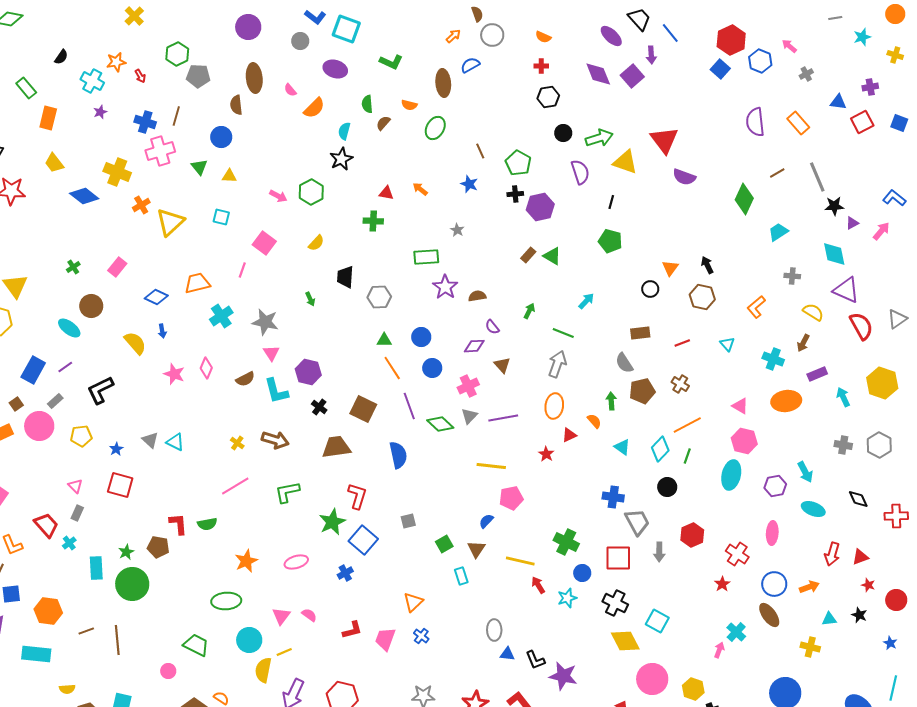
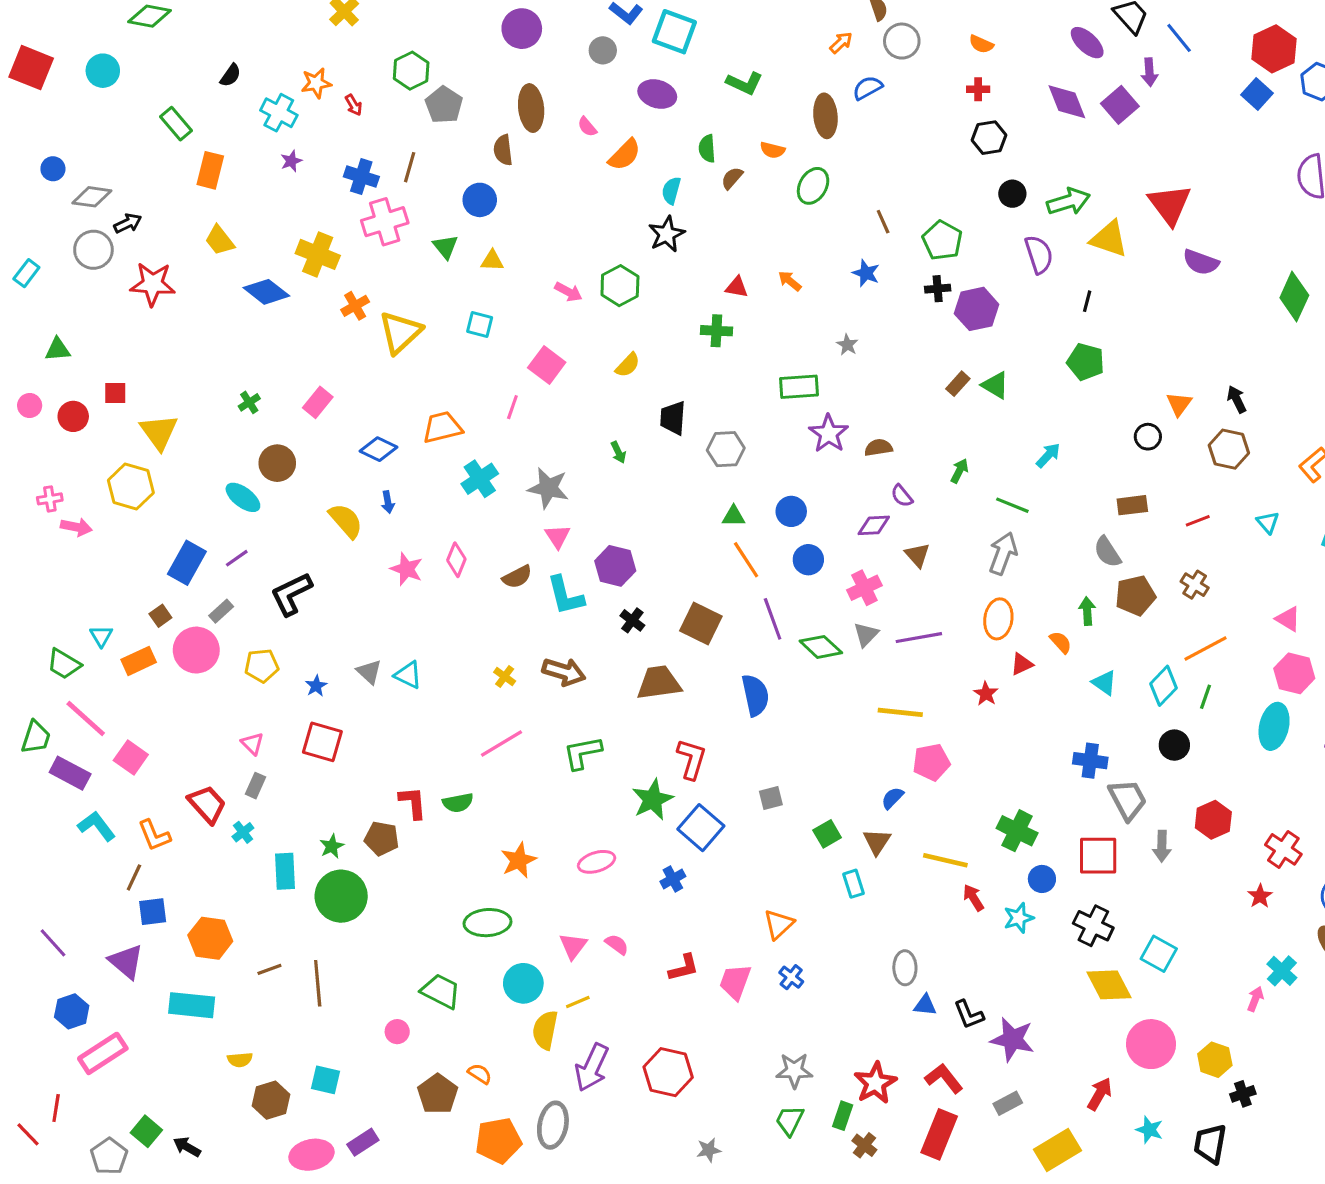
gray pentagon: (198, 76) -> (444, 105), turned 30

